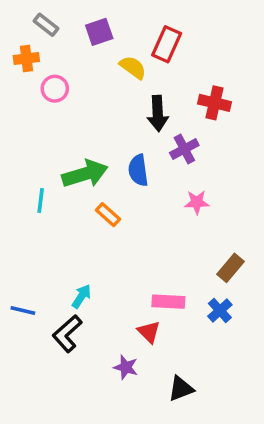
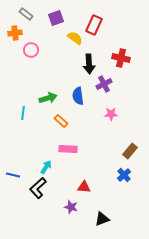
green arrow: (85, 174) -> (48, 98), size x0.7
pink rectangle: (168, 302) -> (68, 149), moved
red triangle: (149, 332) -> (84, 187), turned -40

